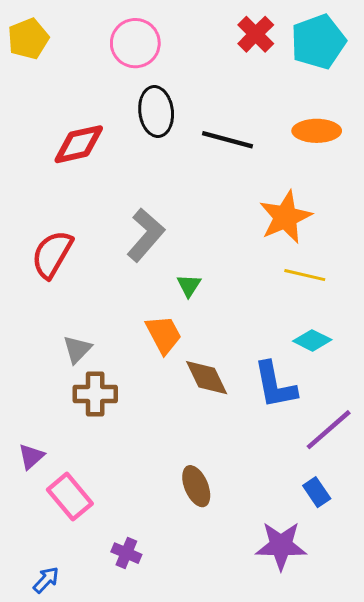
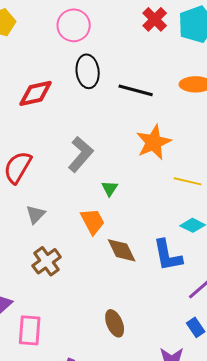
orange star: (285, 217) -> (154, 142), moved
gray triangle: (77, 349) -> (36, 214), moved
brown cross: (95, 394) -> (47, 261), turned -36
pink rectangle: (70, 497) -> (30, 330), turned 44

